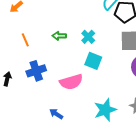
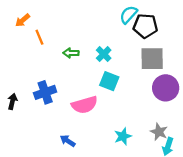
orange line: (25, 40) -> (39, 37), moved
cyan star: (105, 110) -> (123, 136), size x0.7

